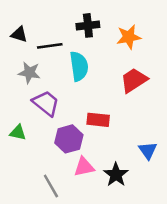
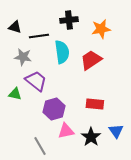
red trapezoid: (134, 80) -> (91, 60), moved
red rectangle: (98, 120) -> (95, 104), moved
green triangle: (18, 133) -> (15, 94), moved
blue triangle: (148, 150) -> (116, 131), moved

